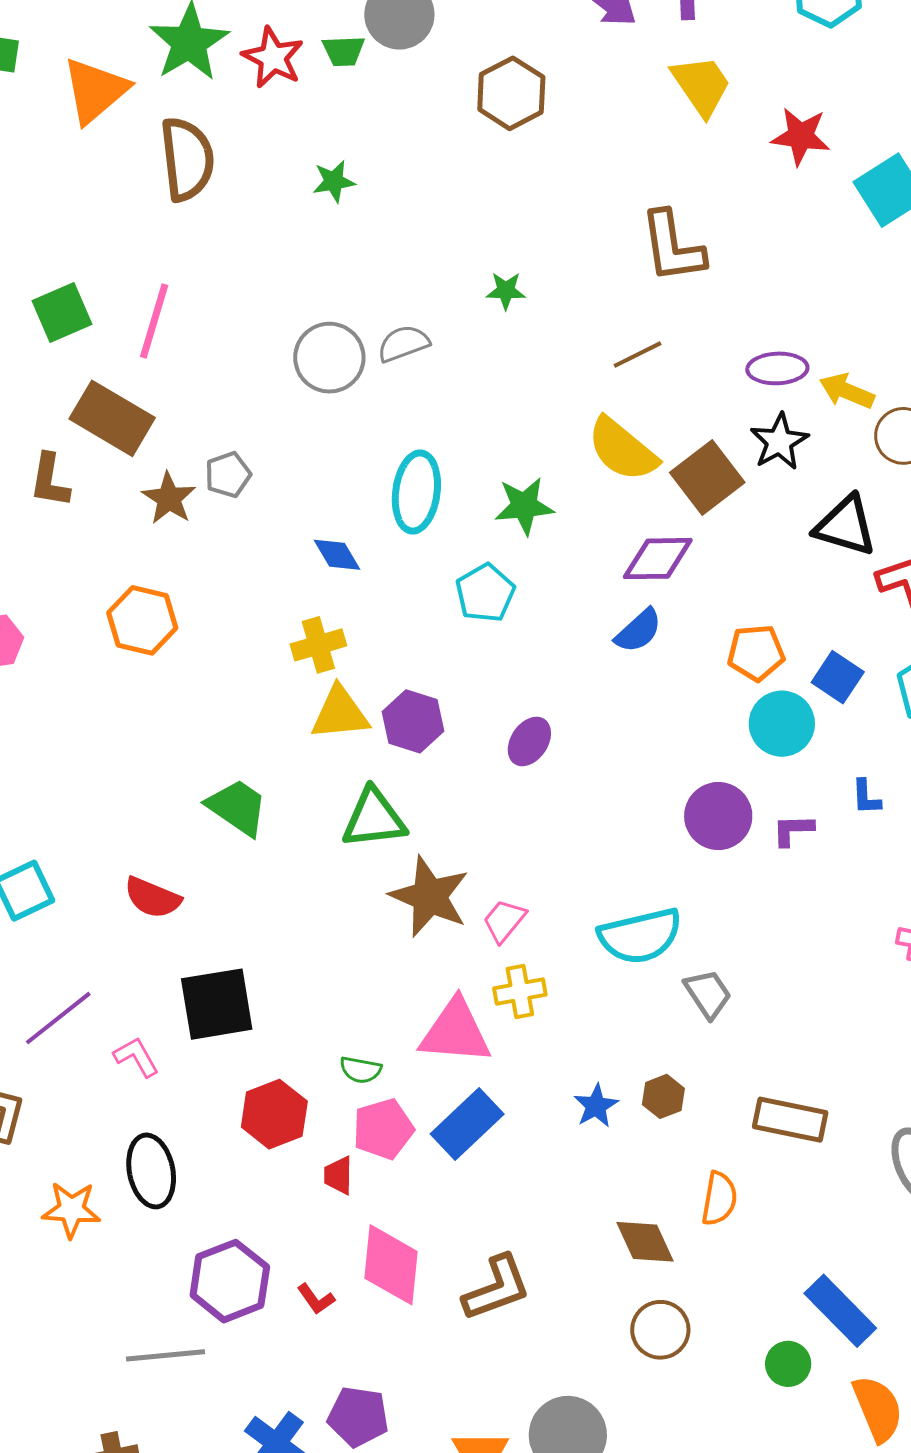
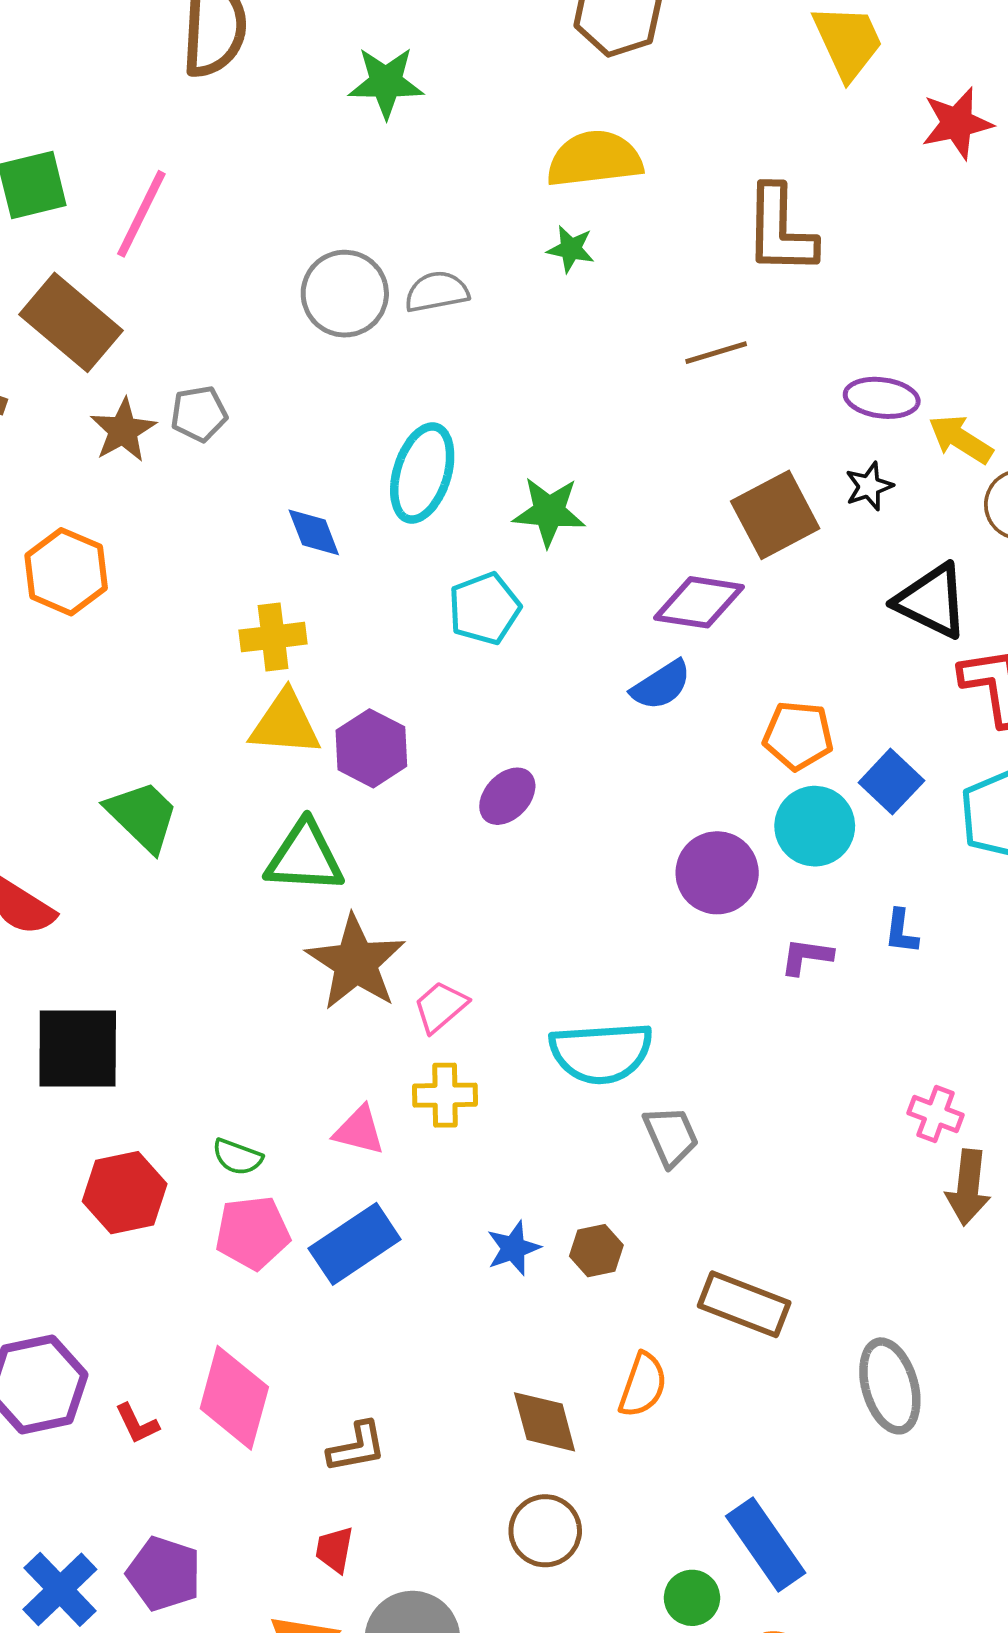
red star: (801, 136) -> (957, 123), turned -30
green star: (334, 181) -> (386, 82), size x1.4
black star: (779, 442) -> (869, 486), size x0.7
yellow semicircle: (622, 449) -> (595, 159), moved, turned 124
purple circle: (718, 816) -> (717, 873), moved
pink triangle: (455, 1032) -> (359, 1130), size x0.6
red trapezoid: (338, 1175) -> (335, 1550), moved
brown L-shape: (497, 1288) -> (357, 1447), size x0.7

